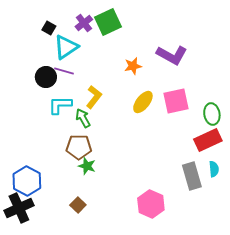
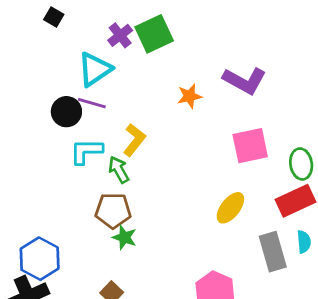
black square: (49, 28) -> (54, 17), moved
yellow ellipse: (143, 102) -> (230, 208), moved

